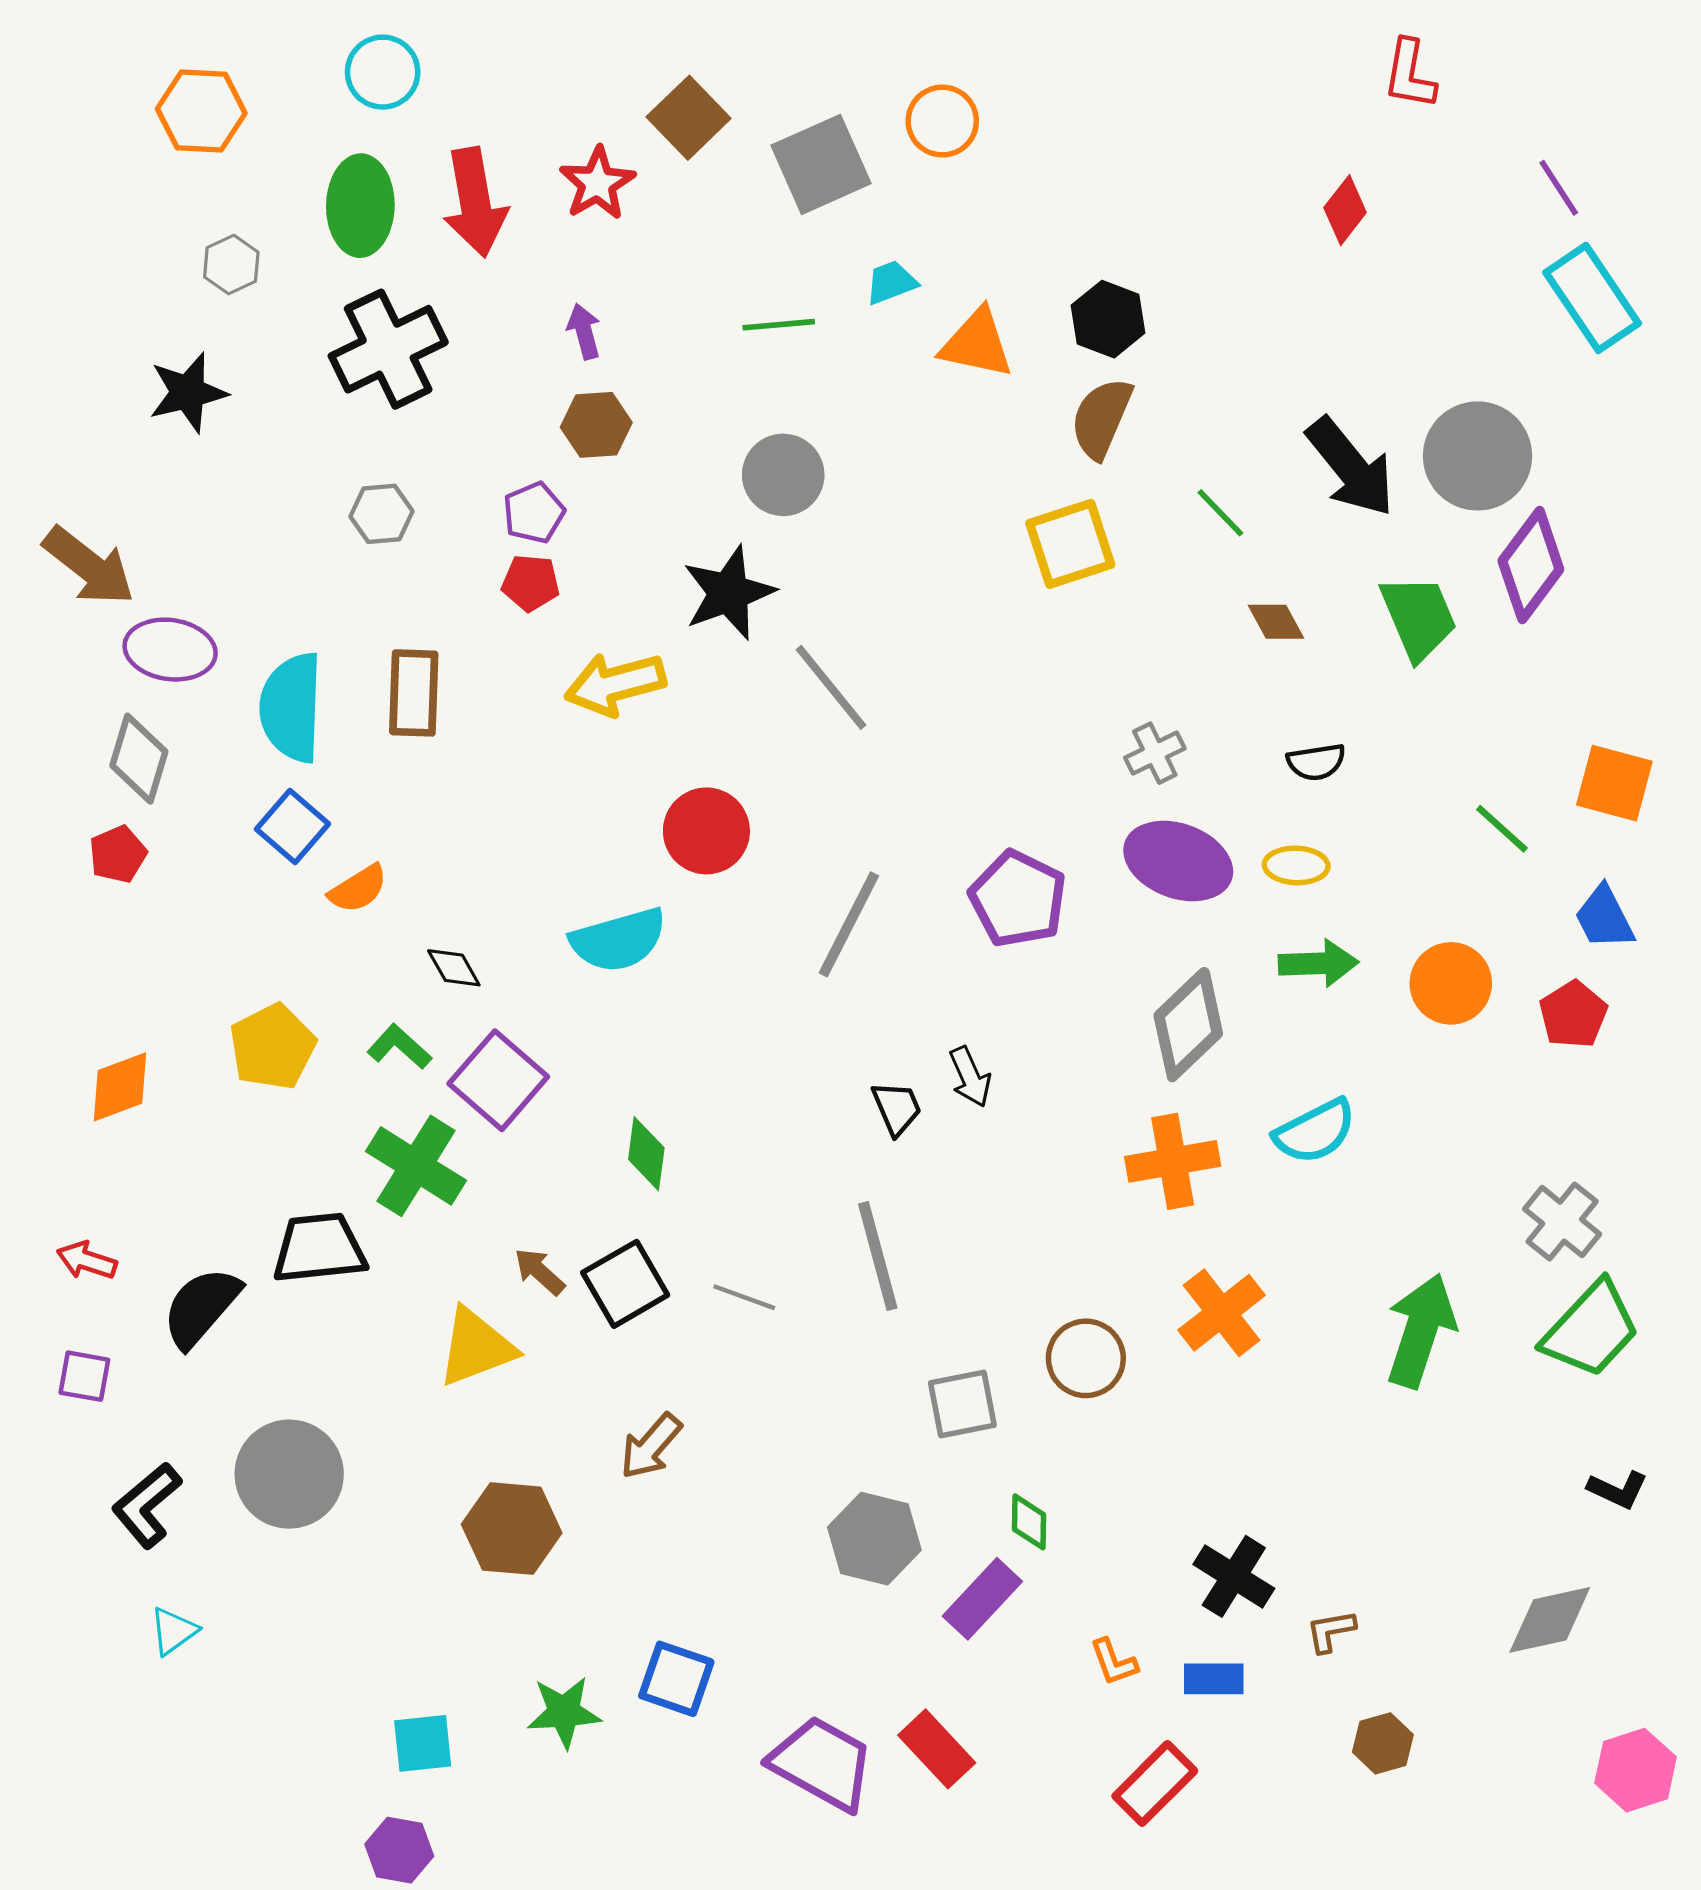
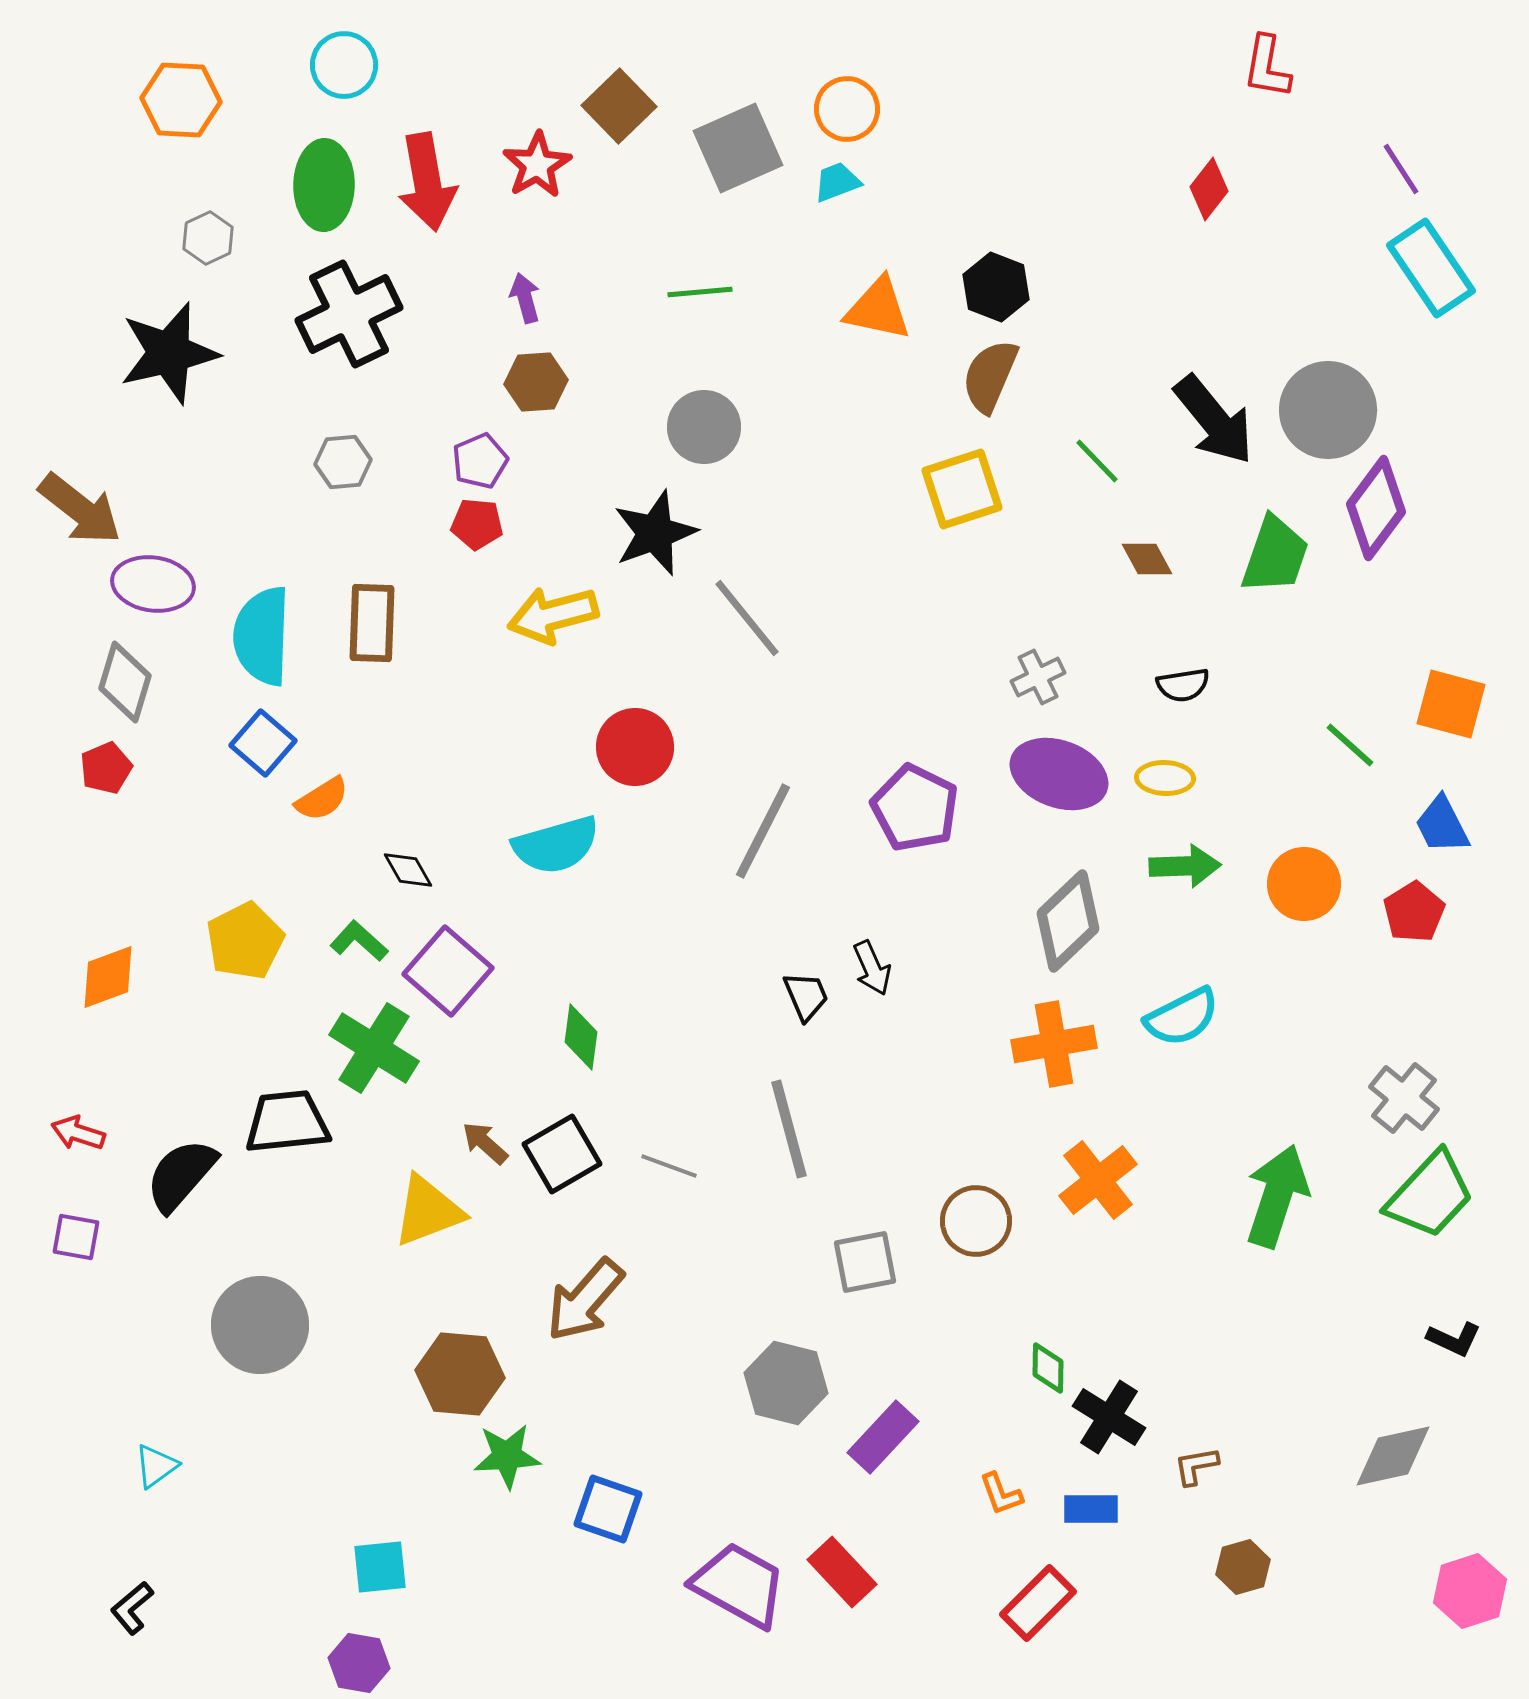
cyan trapezoid: (891, 282) -> (837, 182), moved
black star: (188, 393) -> (169, 353), size x1.4
green trapezoid: (1419, 617) -> (1275, 555), turned 42
brown arrow: (651, 1446) -> (585, 1300), size x1.4
black L-shape: (147, 1505) -> (132, 1608), moved, size x0.7
green diamond: (1029, 1522) -> (1048, 1368), moved
green star: (564, 1712) -> (507, 1456), moved

